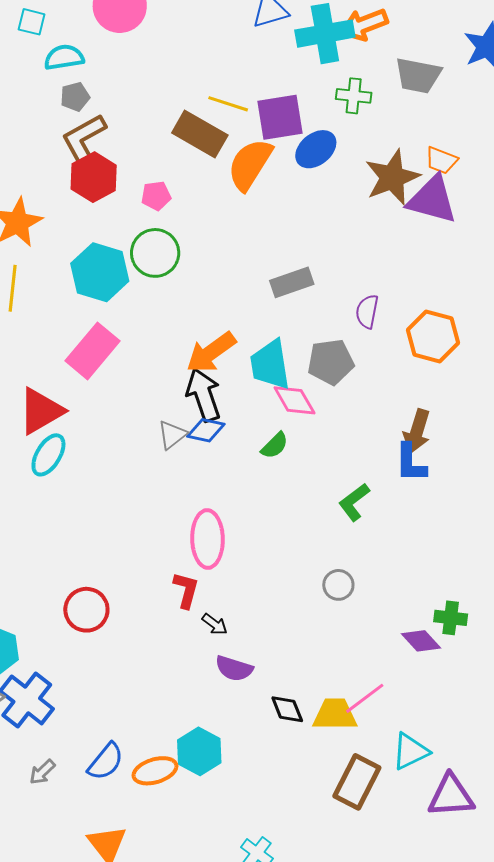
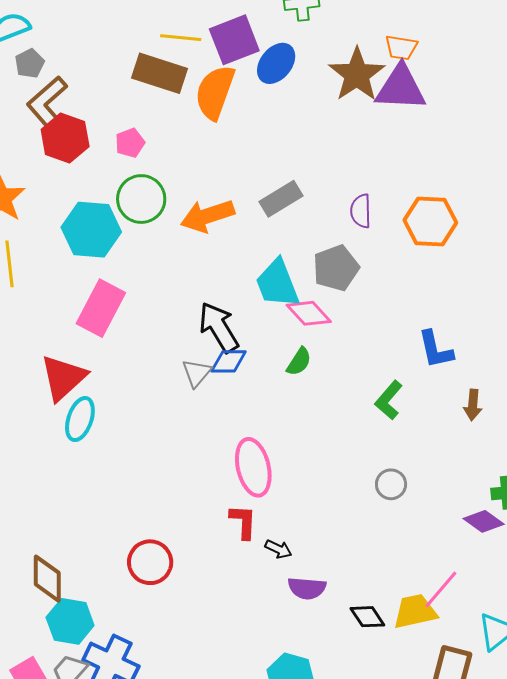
orange arrow: (211, 352) -> (207, 216), moved, turned 30
brown arrow: (417, 431) -> (473, 405), moved, size x0.7

